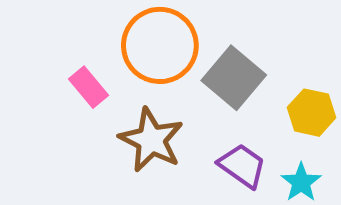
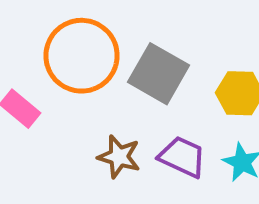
brown star: (151, 140) -> (119, 157), moved, size x0.7

